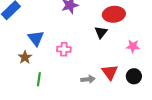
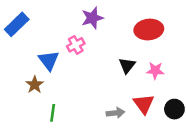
black triangle: (101, 32) -> (127, 65), moved
pink star: (133, 46) -> (155, 71), moved
pink cross: (64, 49) -> (76, 45), moved, turned -32

